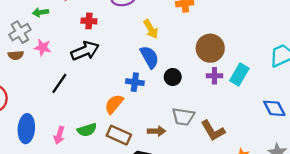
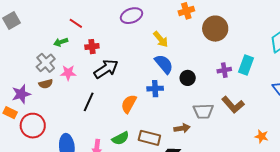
red cross: (89, 21) -> (92, 47), moved
brown circle: (210, 48) -> (215, 29), moved
orange semicircle: (114, 104) -> (129, 104), moved
brown L-shape: (213, 131) -> (233, 105), moved

